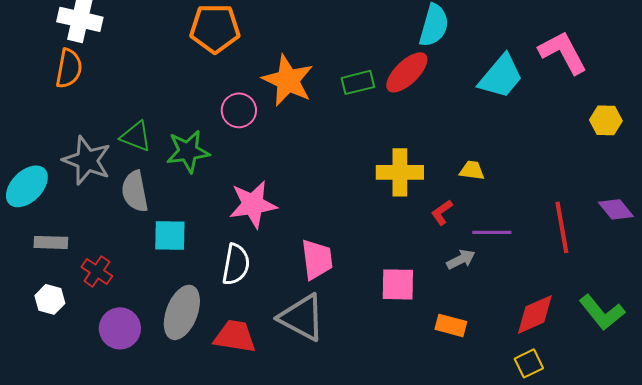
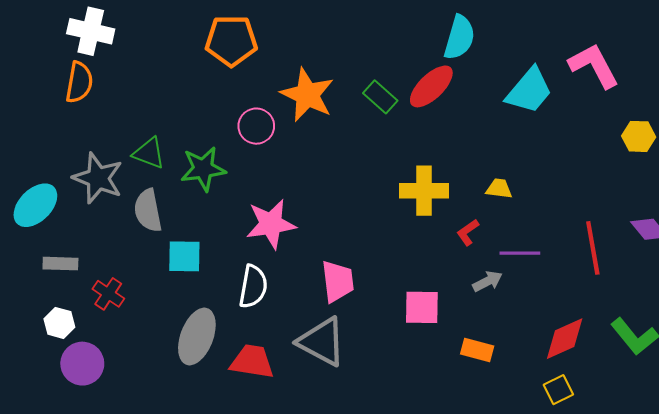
green rectangle: (358, 82) -> (380, 97), turned 56
purple circle: (120, 328) -> (82, 364), moved

